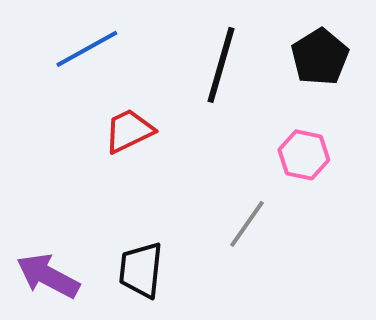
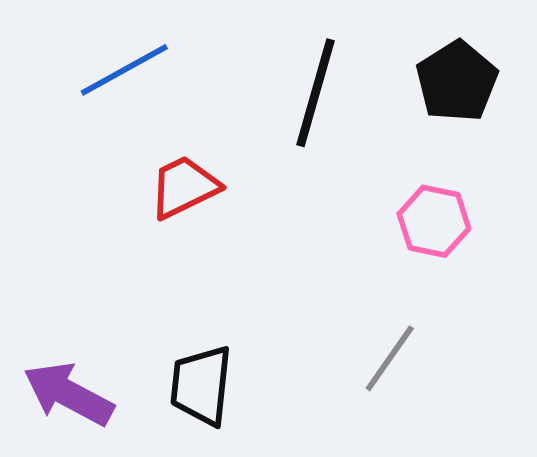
gray line: (247, 224) -> (390, 358), moved

